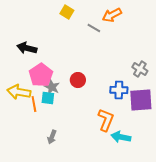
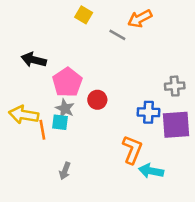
gray cross: (140, 69) -> (175, 86), turned -35
pink pentagon: (41, 75) -> (67, 82), moved

